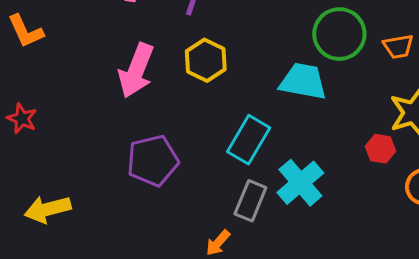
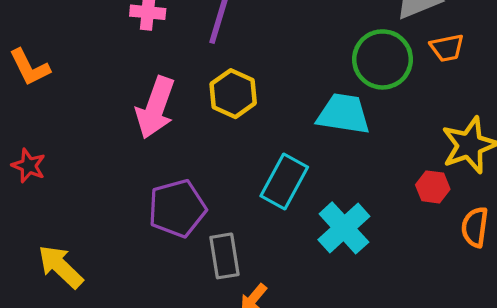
orange trapezoid: (398, 46) -> (447, 48), moved
gray rectangle: (250, 201) -> (225, 256), moved, turned -30
yellow arrow: (48, 209) -> (61, 267), turned 60

